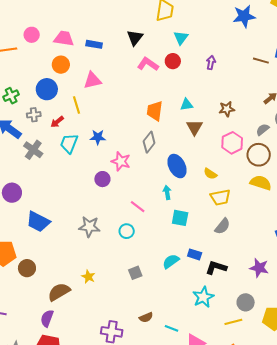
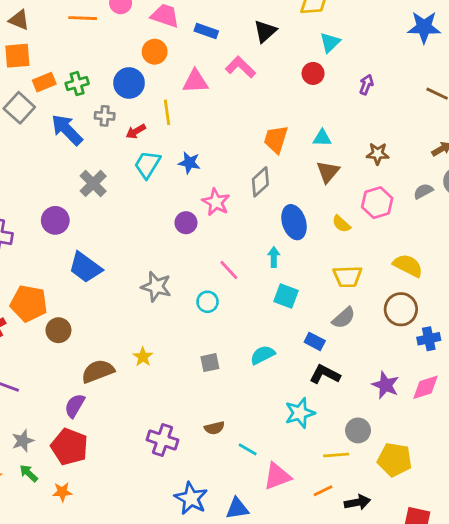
pink L-shape: (148, 64) -> (240, 67), moved
gray cross: (33, 150) -> (93, 183), moved
brown circle: (259, 155) -> (401, 309), moved
yellow semicircle: (210, 174) -> (341, 224), moved
blue rectangle: (195, 254) -> (315, 341), moved

